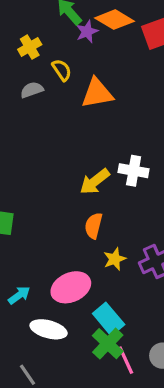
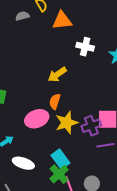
white cross: (134, 171) -> (85, 47), moved
yellow star: (115, 259) -> (67, 123), size x1.6
pink ellipse: (71, 287) -> (37, 119), moved

